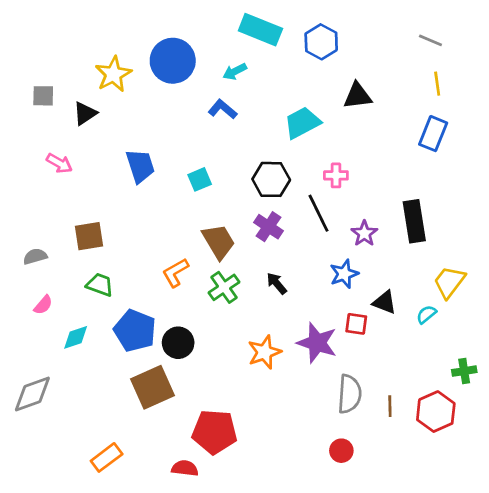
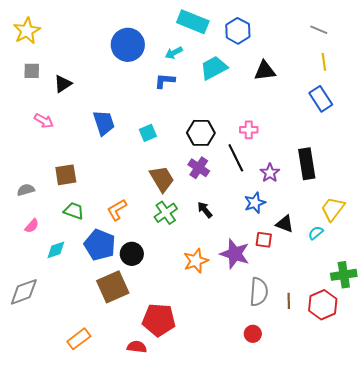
yellow star: (113, 74) -> (27, 31), moved
blue L-shape: (223, 109) -> (165, 81), turned -35
cyan trapezoid: (302, 123) -> (214, 68), moved
blue rectangle: (433, 134) -> (321, 99), turned -55
orange L-shape: (175, 273) -> (117, 210), moved
green cross: (464, 371) -> (344, 275), size x1.4

